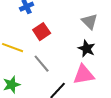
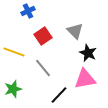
gray triangle: (90, 22) -> (75, 31), moved

